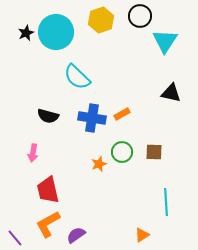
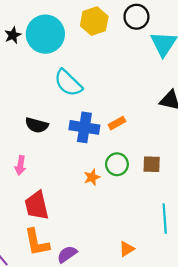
orange L-shape: (48, 224) -> (37, 242), turned -72
orange triangle: (142, 235) -> (127, 249), moved

